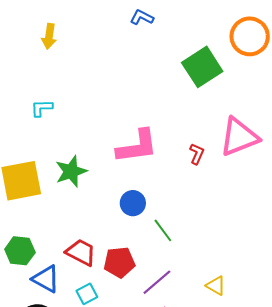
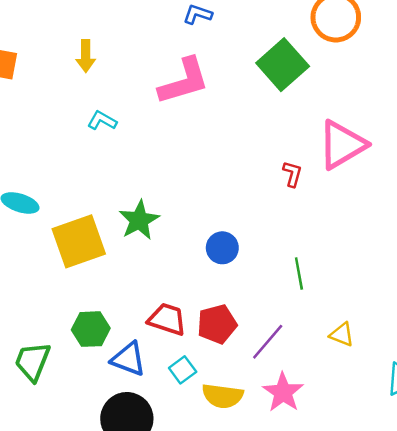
cyan L-shape: (42, 108) -> (102, 121), moved, turned 40
pink L-shape: (137, 146) -> (184, 81), moved
green line: (163, 230) -> (299, 273), moved, turned 35

